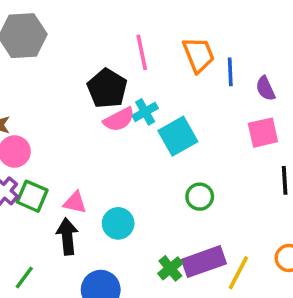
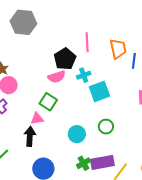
pink semicircle: (119, 119) -> (57, 77), moved
green square: (32, 196) -> (48, 102), moved
pink triangle: (75, 203) -> (37, 119), turned -32
cyan circle: (118, 223) -> (77, 134), moved

